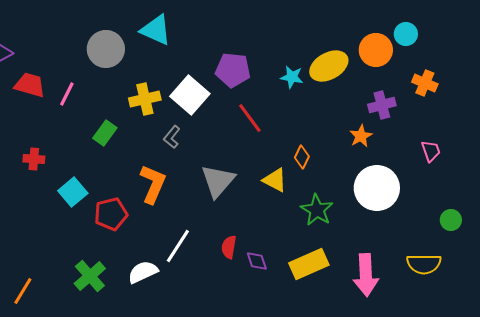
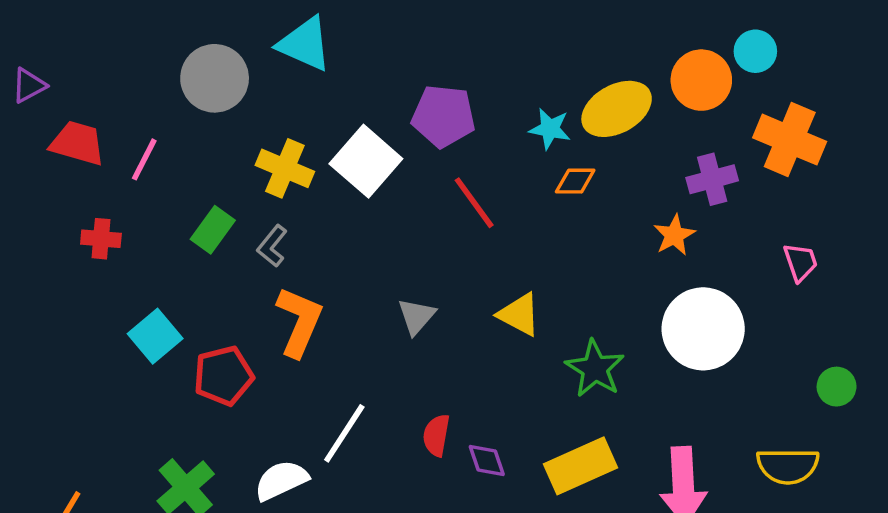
orange cross: (425, 83) -> (790, 140), size x1.5
yellow cross: (145, 99) -> (285, 168), turned 36
gray L-shape: (172, 137) -> (272, 246), moved
orange diamond: (302, 157) -> (575, 181), moved, turned 65
red cross: (34, 159) -> (101, 239), moved
gray triangle: (218, 181) -> (416, 316), size x0.6

